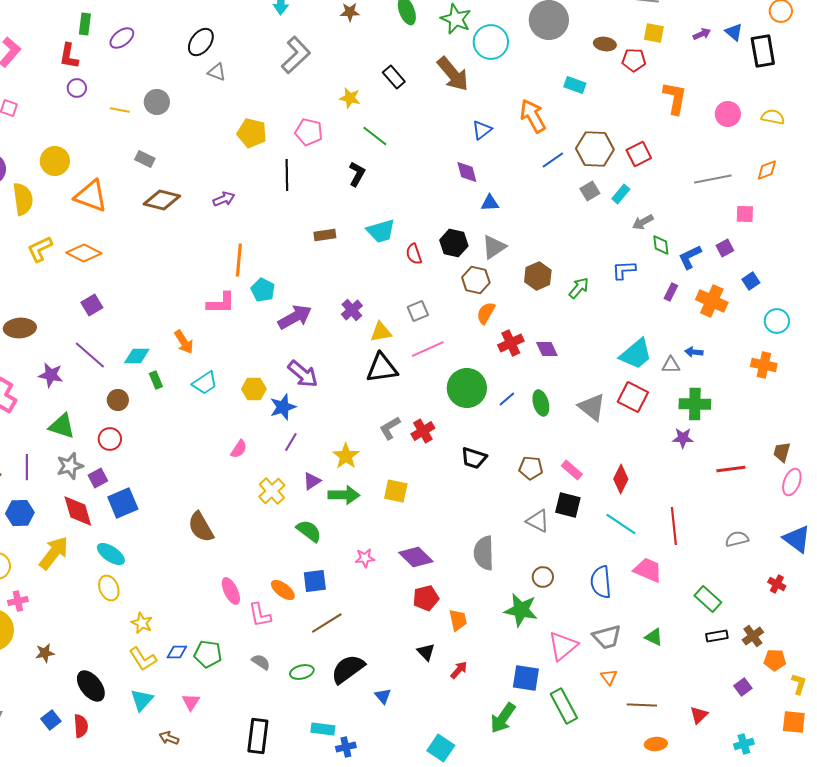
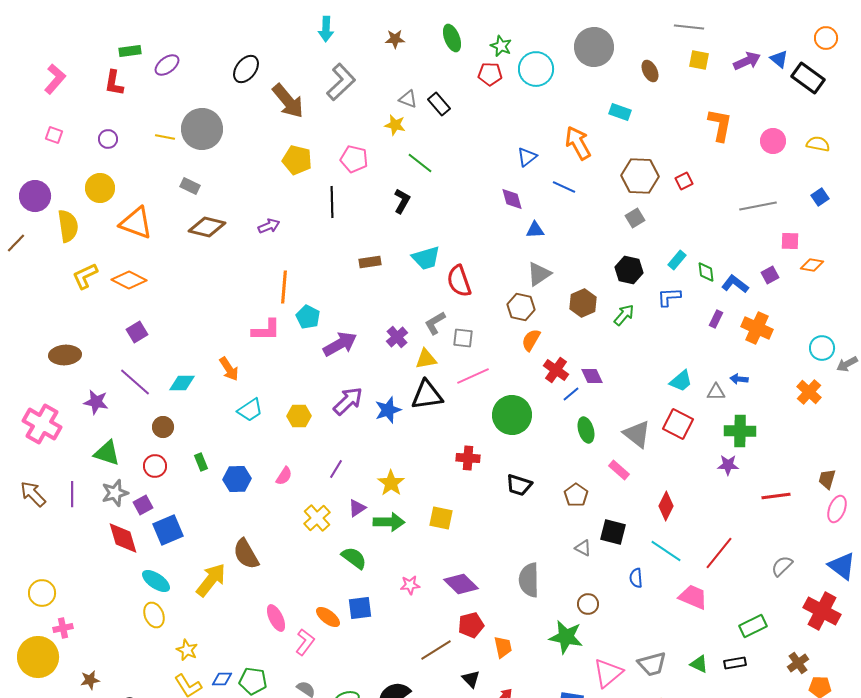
green star: (456, 19) -> (501, 46), size x0.7
green rectangle: (85, 24) -> (130, 51), turned 75
purple arrow: (702, 34) -> (747, 61), size x1.5
brown ellipse: (605, 44) -> (650, 71), turned 55
black rectangle: (763, 51) -> (808, 78), turned -44
red pentagon: (634, 60) -> (490, 74), moved
gray triangle: (217, 72) -> (408, 99), moved
brown arrow: (453, 74) -> (288, 101), moved
purple circle: (77, 88) -> (108, 139), moved
gray circle: (157, 102) -> (202, 129), size x1.6
red square: (639, 154) -> (684, 181), size x0.7
blue line: (553, 160) -> (564, 187), moved, turned 60
orange diamond: (767, 170) -> (812, 265), moved, turned 30
cyan rectangle: (621, 194) -> (677, 260), moved
gray arrow: (643, 222) -> (847, 364), moved
black hexagon: (454, 243) -> (629, 270), moved
red semicircle: (414, 254) -> (459, 281), size x1.5
blue L-shape: (690, 257) -> (735, 284), turned 64
blue square: (751, 281) -> (820, 197), moved
gray square: (418, 311) -> (463, 338), turned 30
red cross: (511, 343) -> (556, 370), turned -30
cyan trapezoid: (636, 354) -> (681, 381), size x0.7
orange cross: (764, 365) -> (809, 392), turned 30
purple arrow: (303, 374) -> (348, 401), turned -84
green rectangle: (156, 380) -> (201, 462), moved
blue line: (507, 399) -> (571, 394), moved
blue star: (283, 407) -> (388, 410), moved
gray L-shape: (390, 428) -> (435, 323), moved
red cross: (423, 431) -> (468, 458), turned 35
brown pentagon: (531, 468) -> (576, 495), turned 30
pink rectangle: (572, 470) -> (619, 470), moved
blue hexagon: (20, 513) -> (237, 479), moved
gray triangle: (538, 521) -> (583, 548), size x0.7
red line: (674, 526) -> (719, 553), turned 45
gray semicircle: (737, 539) -> (782, 566), turned -30
yellow arrow: (54, 553) -> (211, 580), moved
blue semicircle: (601, 582) -> (636, 578), moved, size x0.6
red cross: (777, 584) -> (822, 611), size x2.0
green rectangle: (708, 599) -> (753, 626), turned -68
pink L-shape: (260, 615) -> (305, 642), turned -132
brown line: (327, 623) -> (436, 650), moved
black rectangle: (717, 636) -> (735, 663), moved

